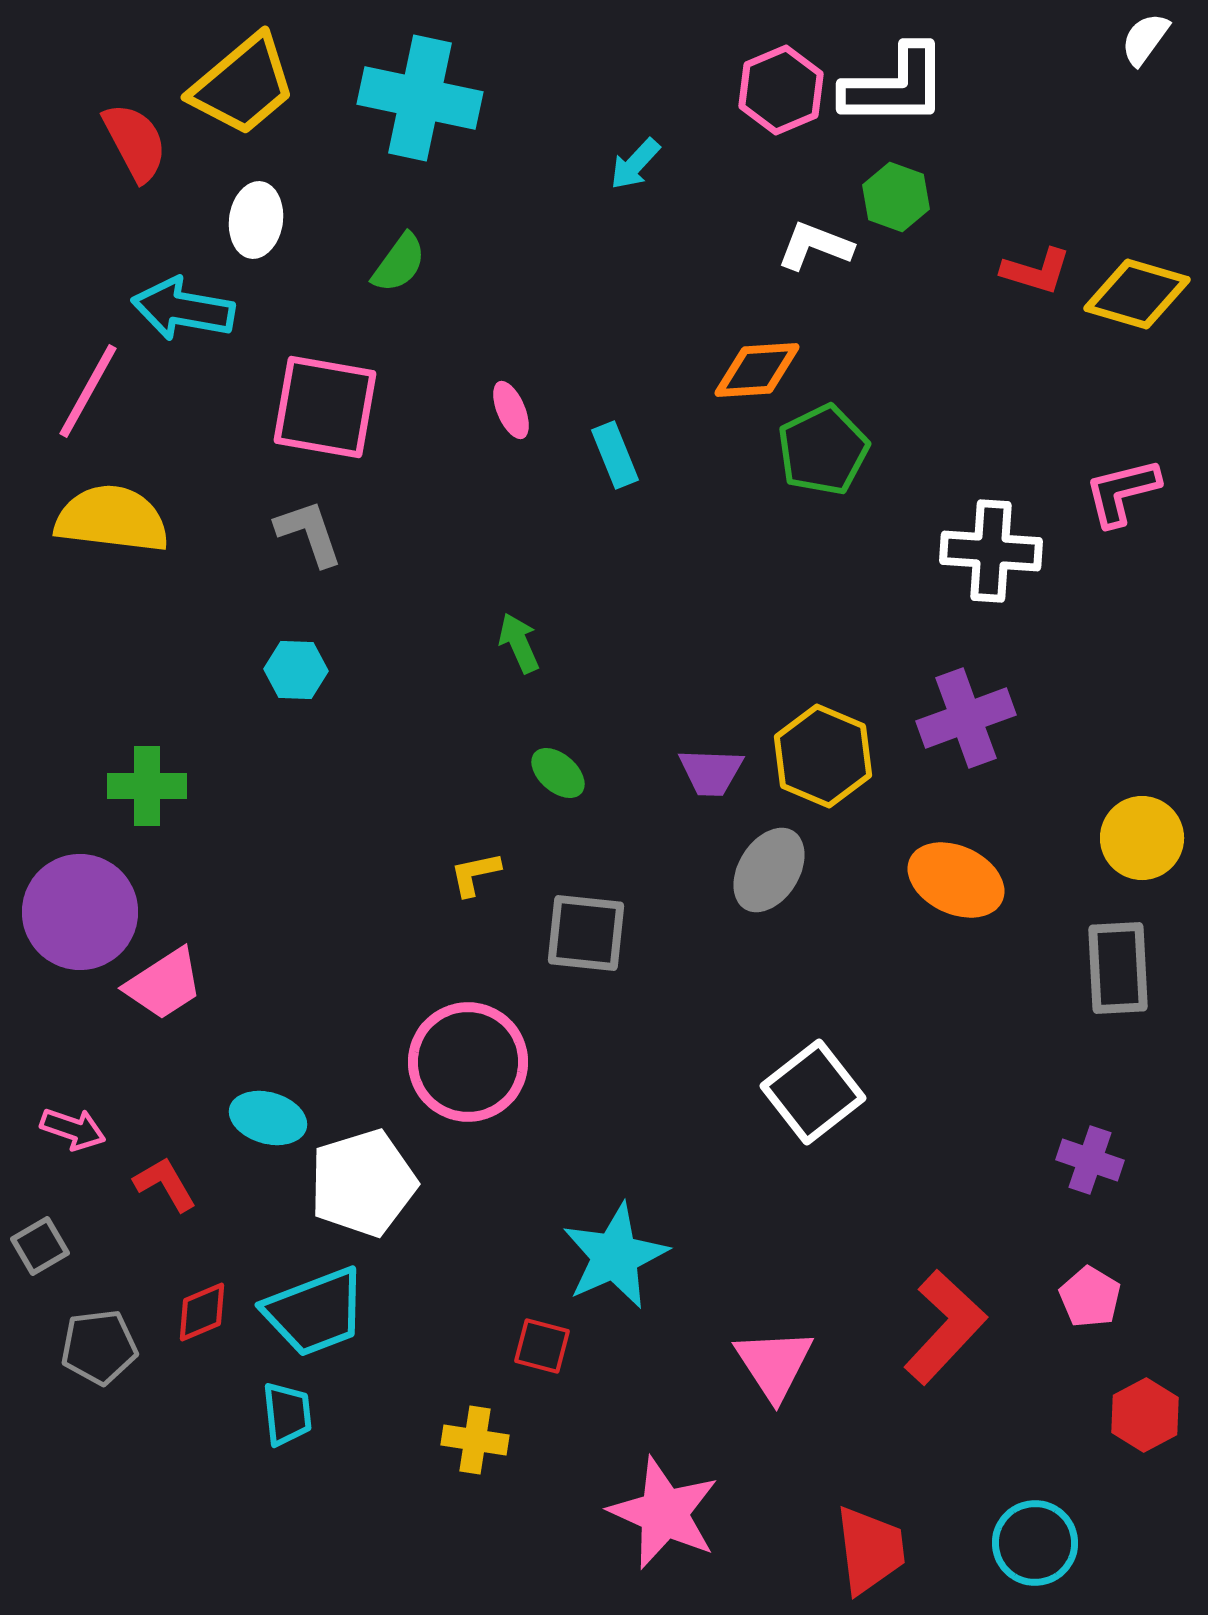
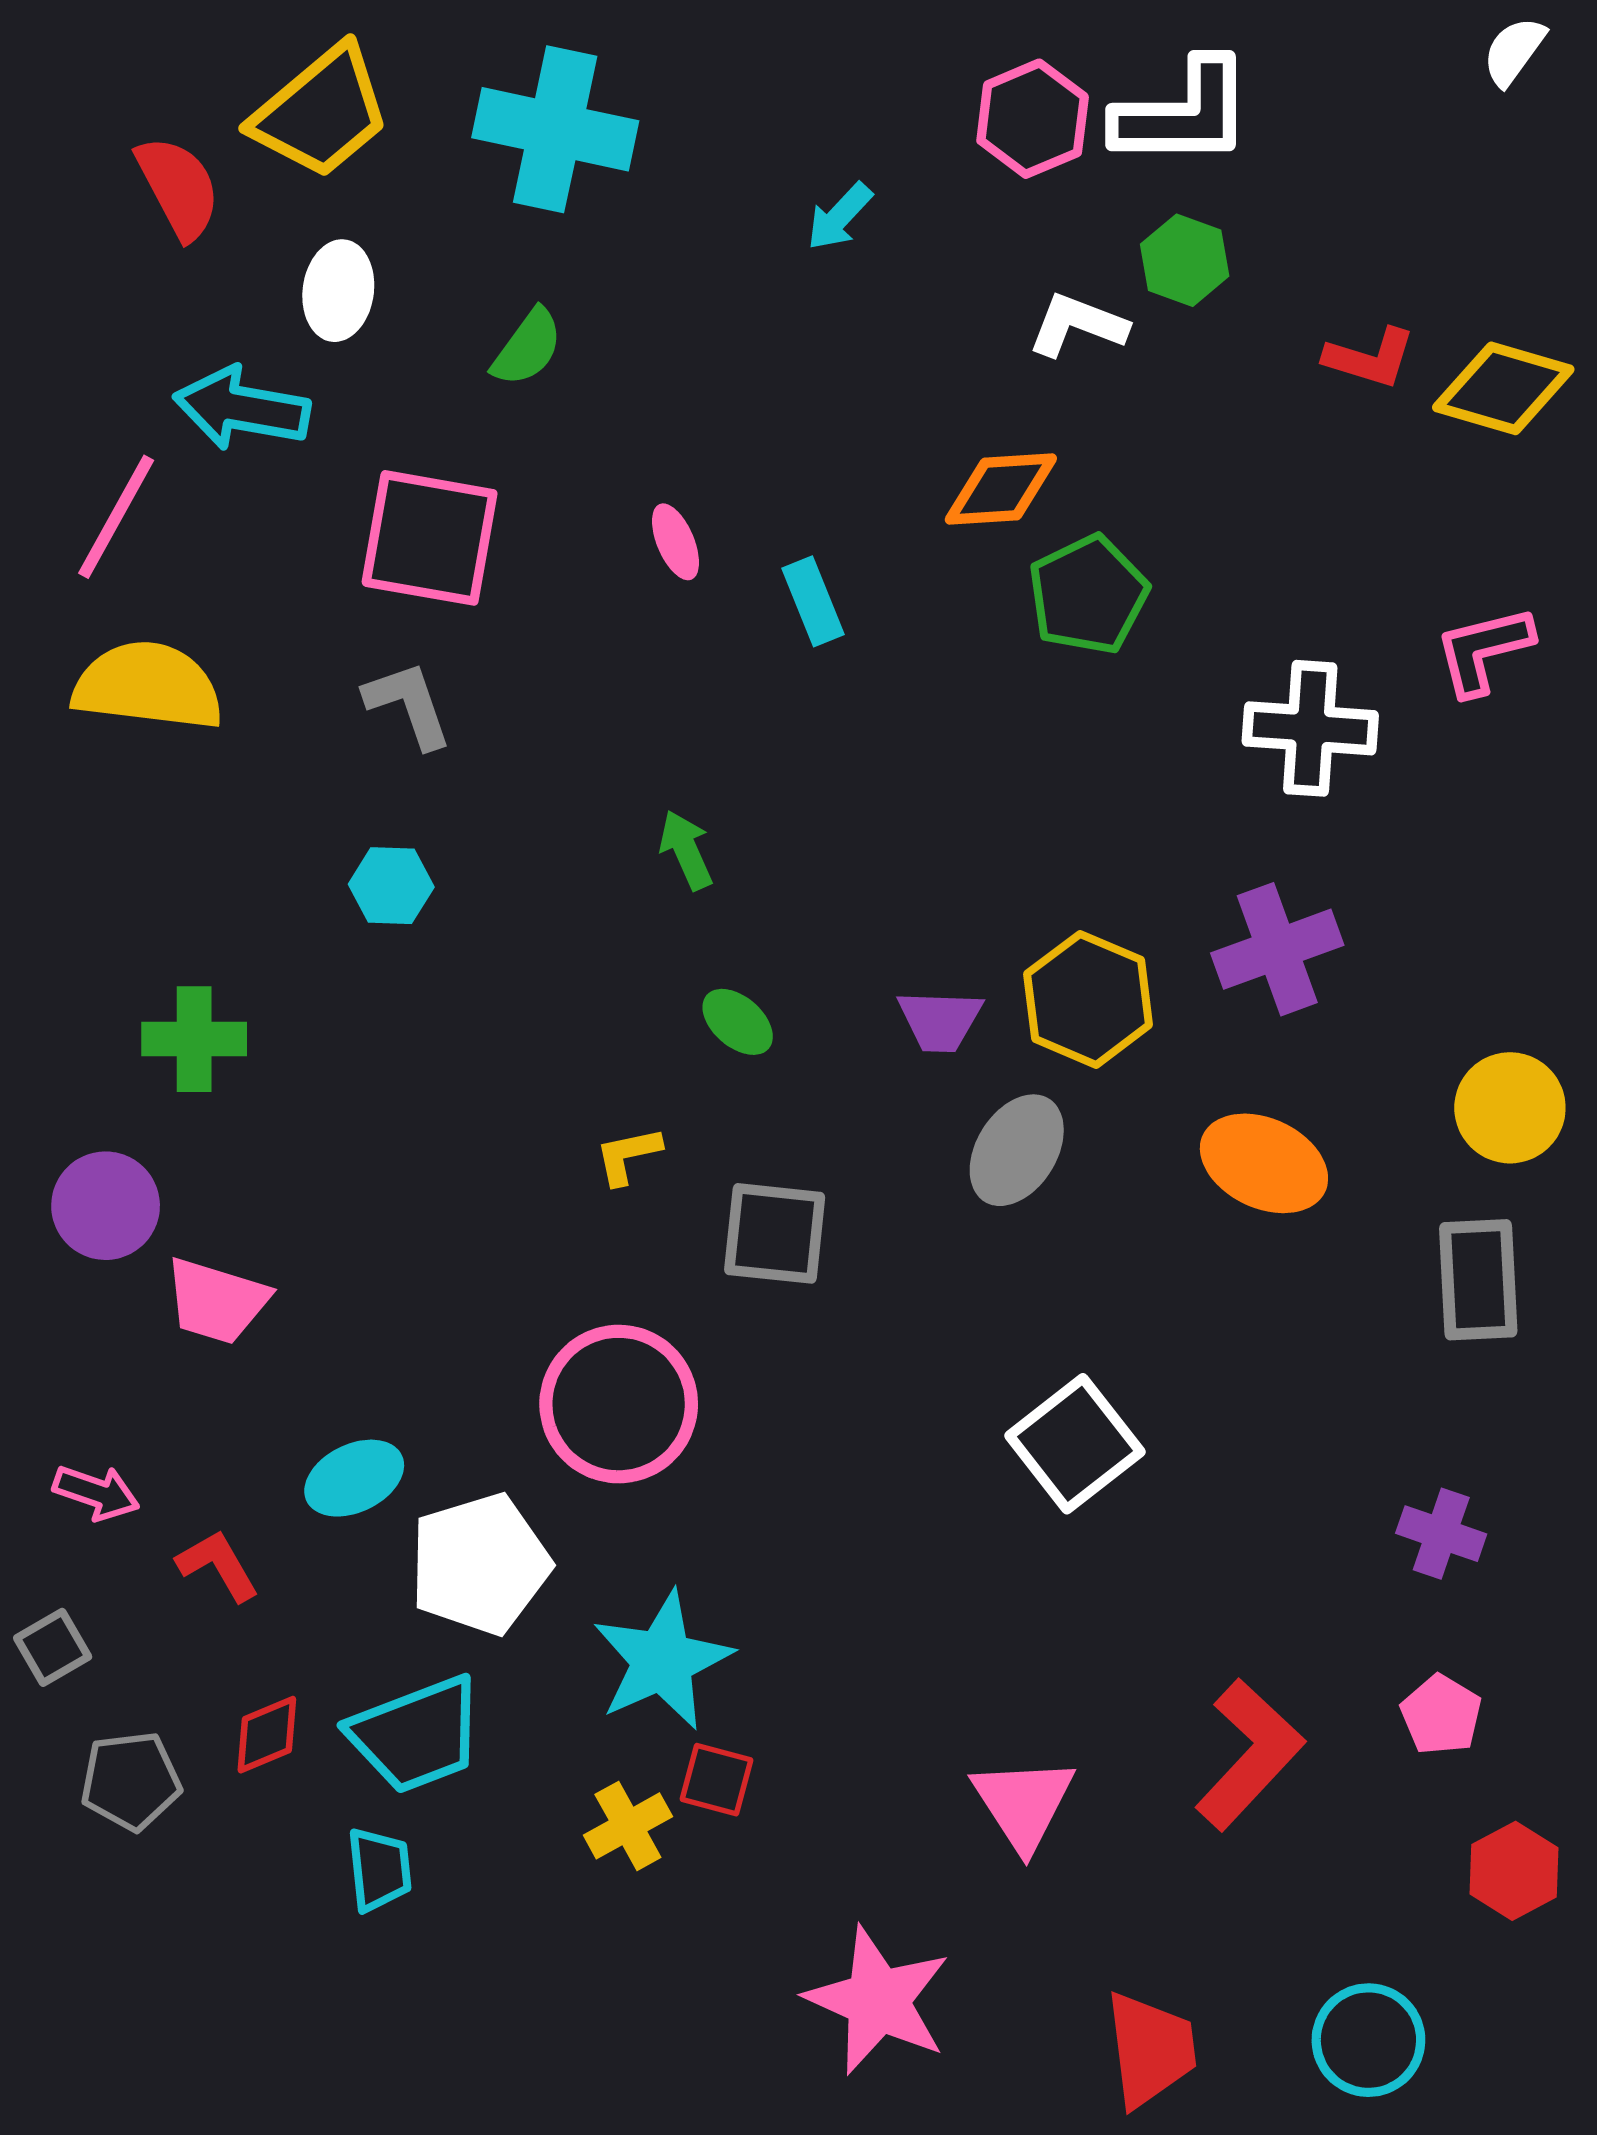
purple circle: (80, 912) -> (106, 1206), size x0.7
pink trapezoid: (164, 984) -> (217, 1301), turned 50
cyan ellipse: (268, 1118) -> (354, 1478), turned -42
cyan star: (615, 1256) -> (662, 1661), moved
yellow cross: (475, 1440) -> (628, 1826), moved, turned -38

